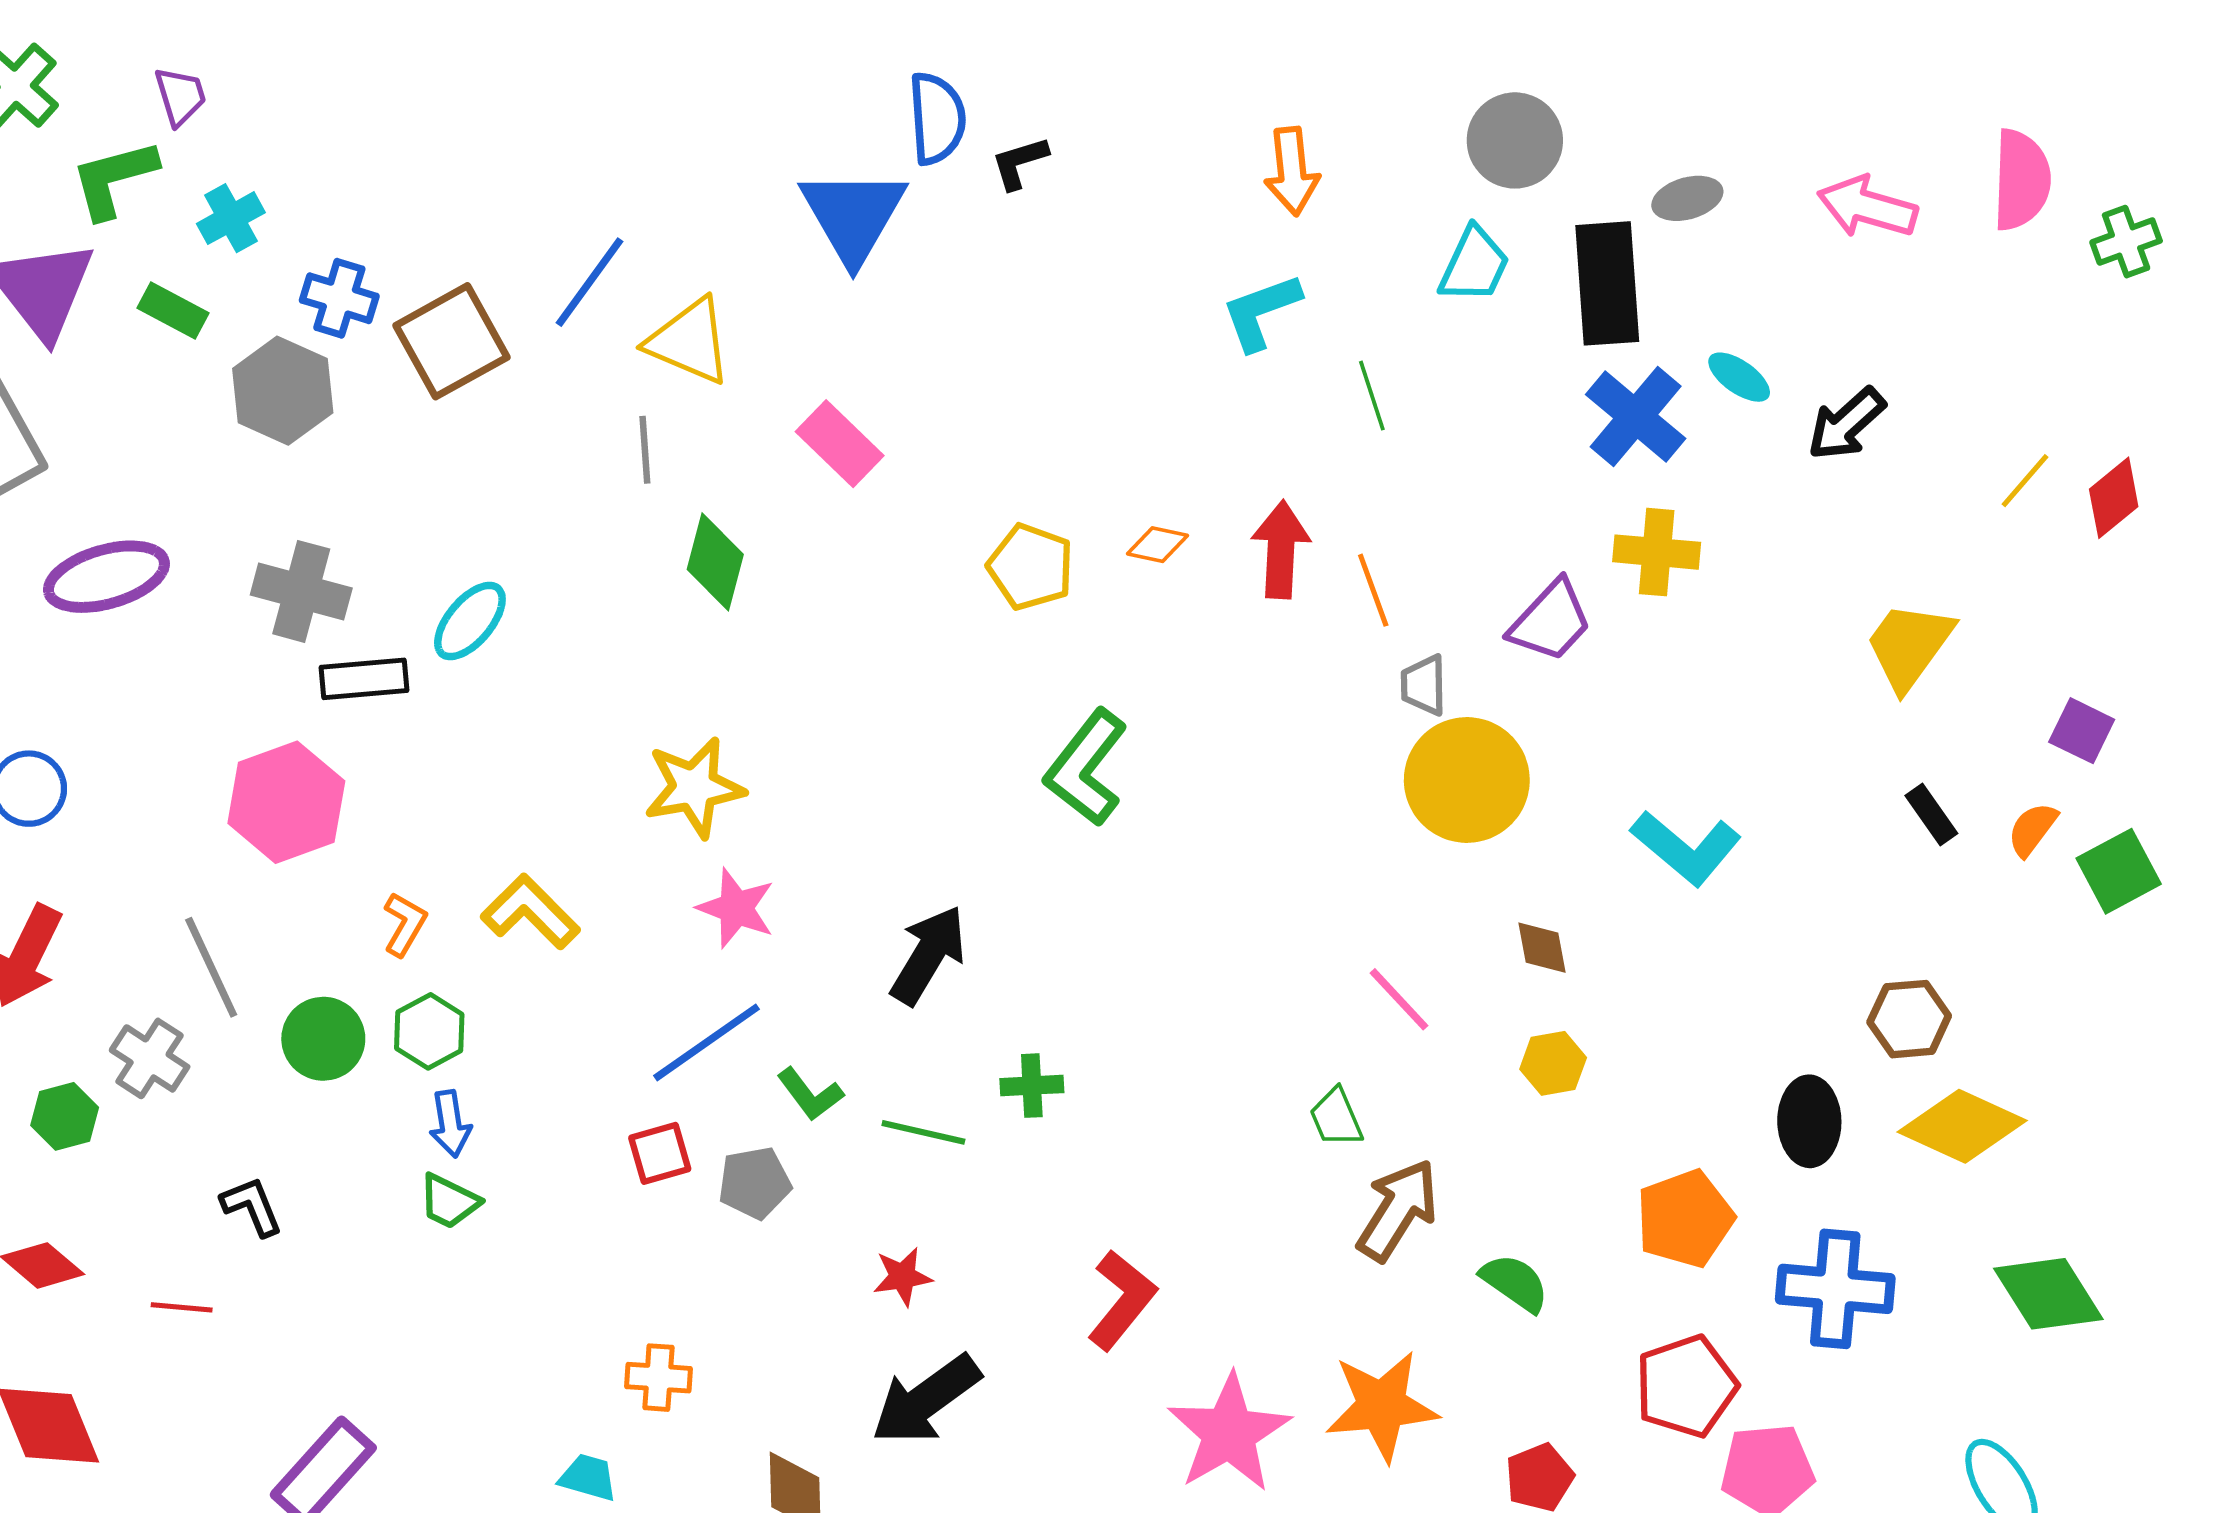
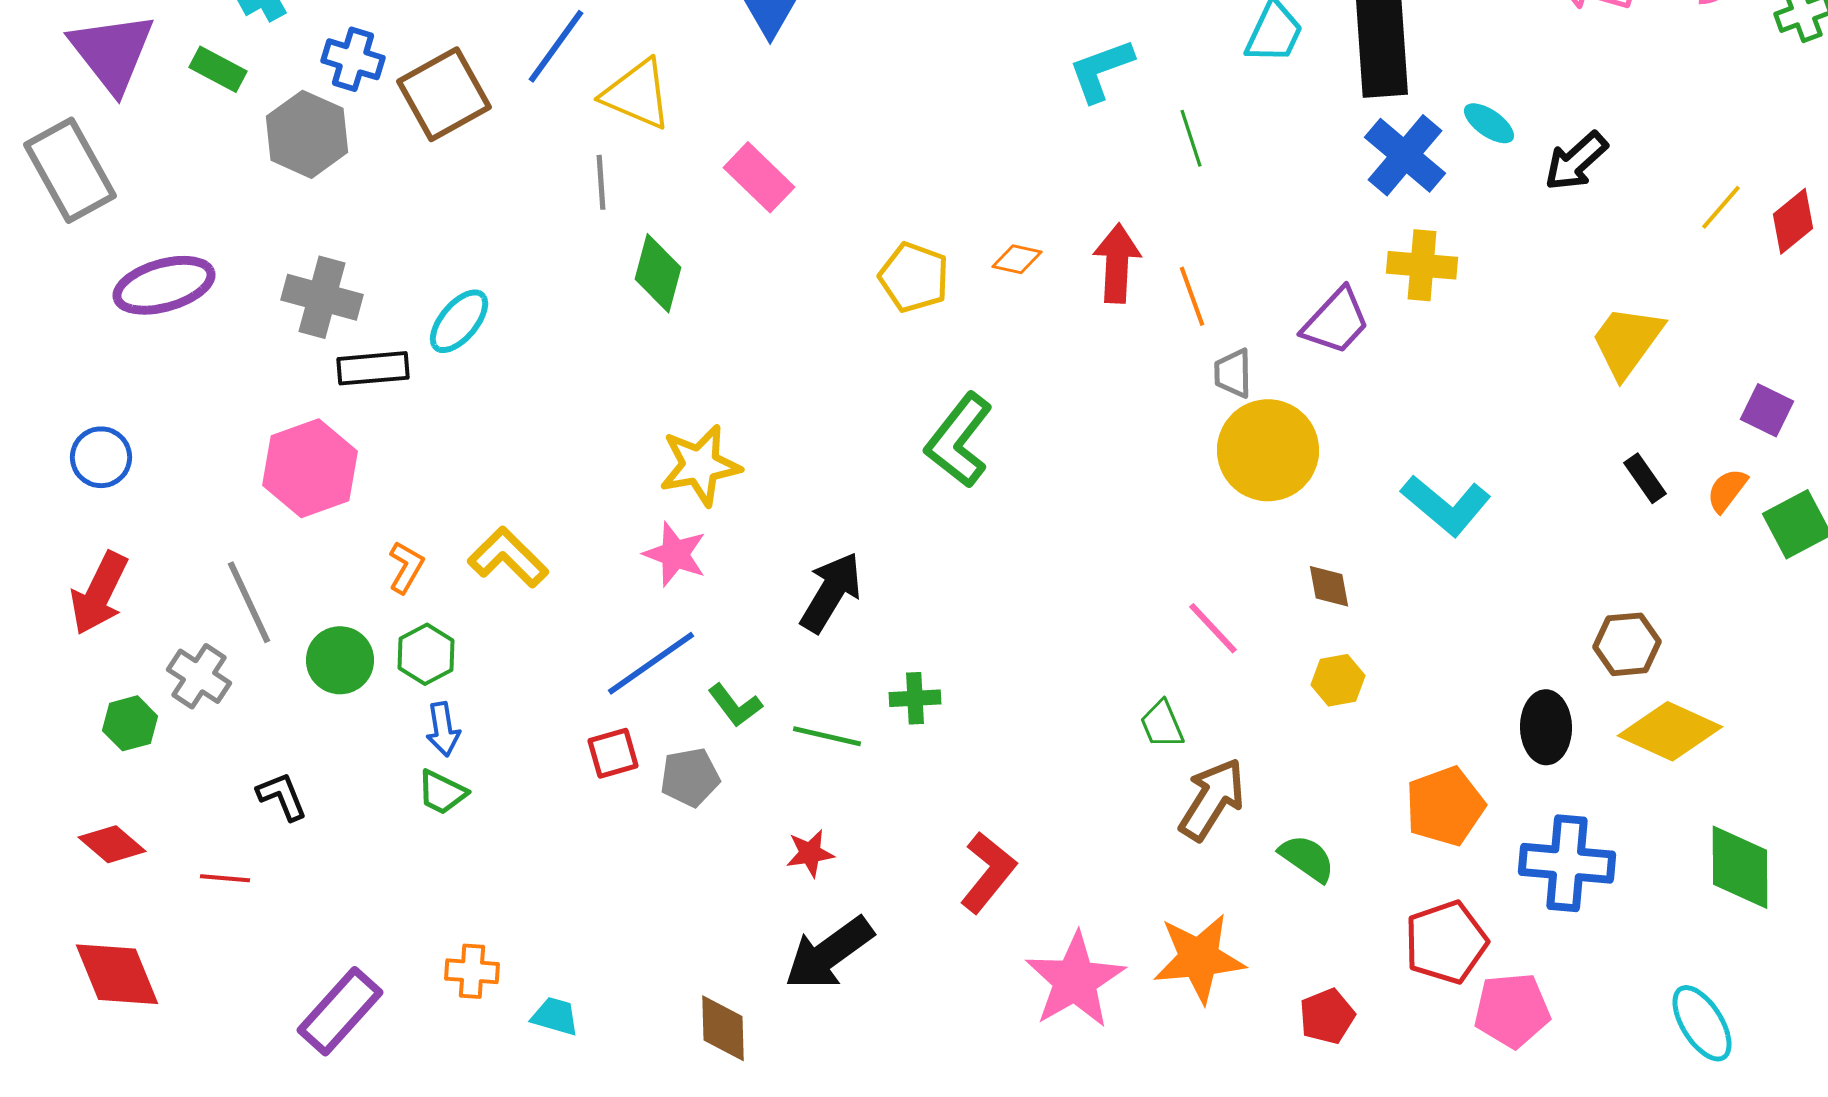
yellow star: (694, 787) -> (700, 465), moved
green diamond: (2048, 1294) -> (1740, 867), turned 32
orange cross: (658, 1378) -> (472, 971), moved

